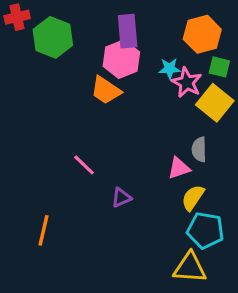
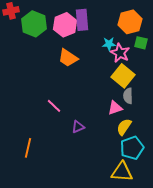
pink hexagon: (121, 59) -> (65, 25), moved
yellow square: (215, 103) -> (123, 76), moved
cyan pentagon: (205, 230) -> (132, 148), turned -30

